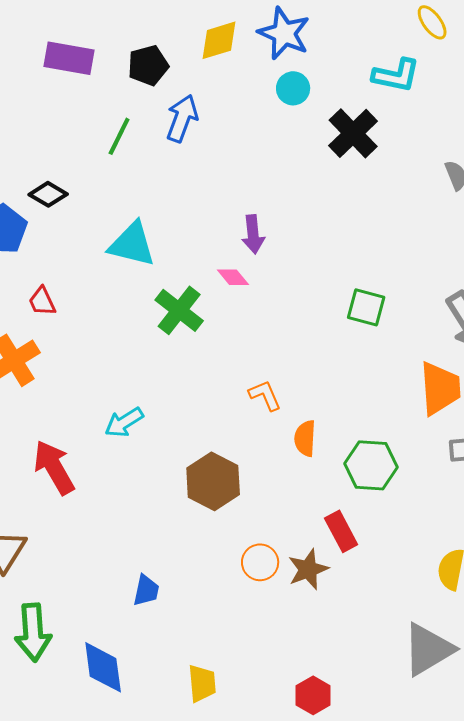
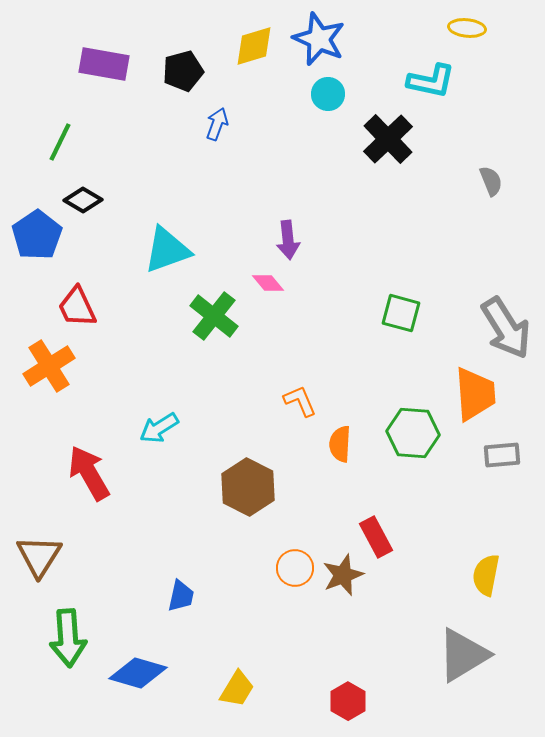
yellow ellipse: (432, 22) -> (467, 28), turned -48
blue arrow: (182, 118) -> (217, 124), size x0.7
green line: (119, 136) -> (60, 142), moved
cyan triangle: (132, 244) -> (167, 250), turned -34
red trapezoid: (42, 301) -> (77, 307), size x1.4
green hexagon: (371, 465) -> (413, 433), moved
blue diamond: (103, 667) -> (138, 673), turned -66
yellow trapezoid: (202, 683) -> (237, 689), turned 36

